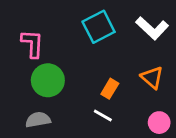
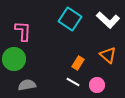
cyan square: (99, 27) -> (70, 19), turned -30
green circle: (48, 80) -> (14, 59), moved
pink circle: (159, 123) -> (97, 85), moved

